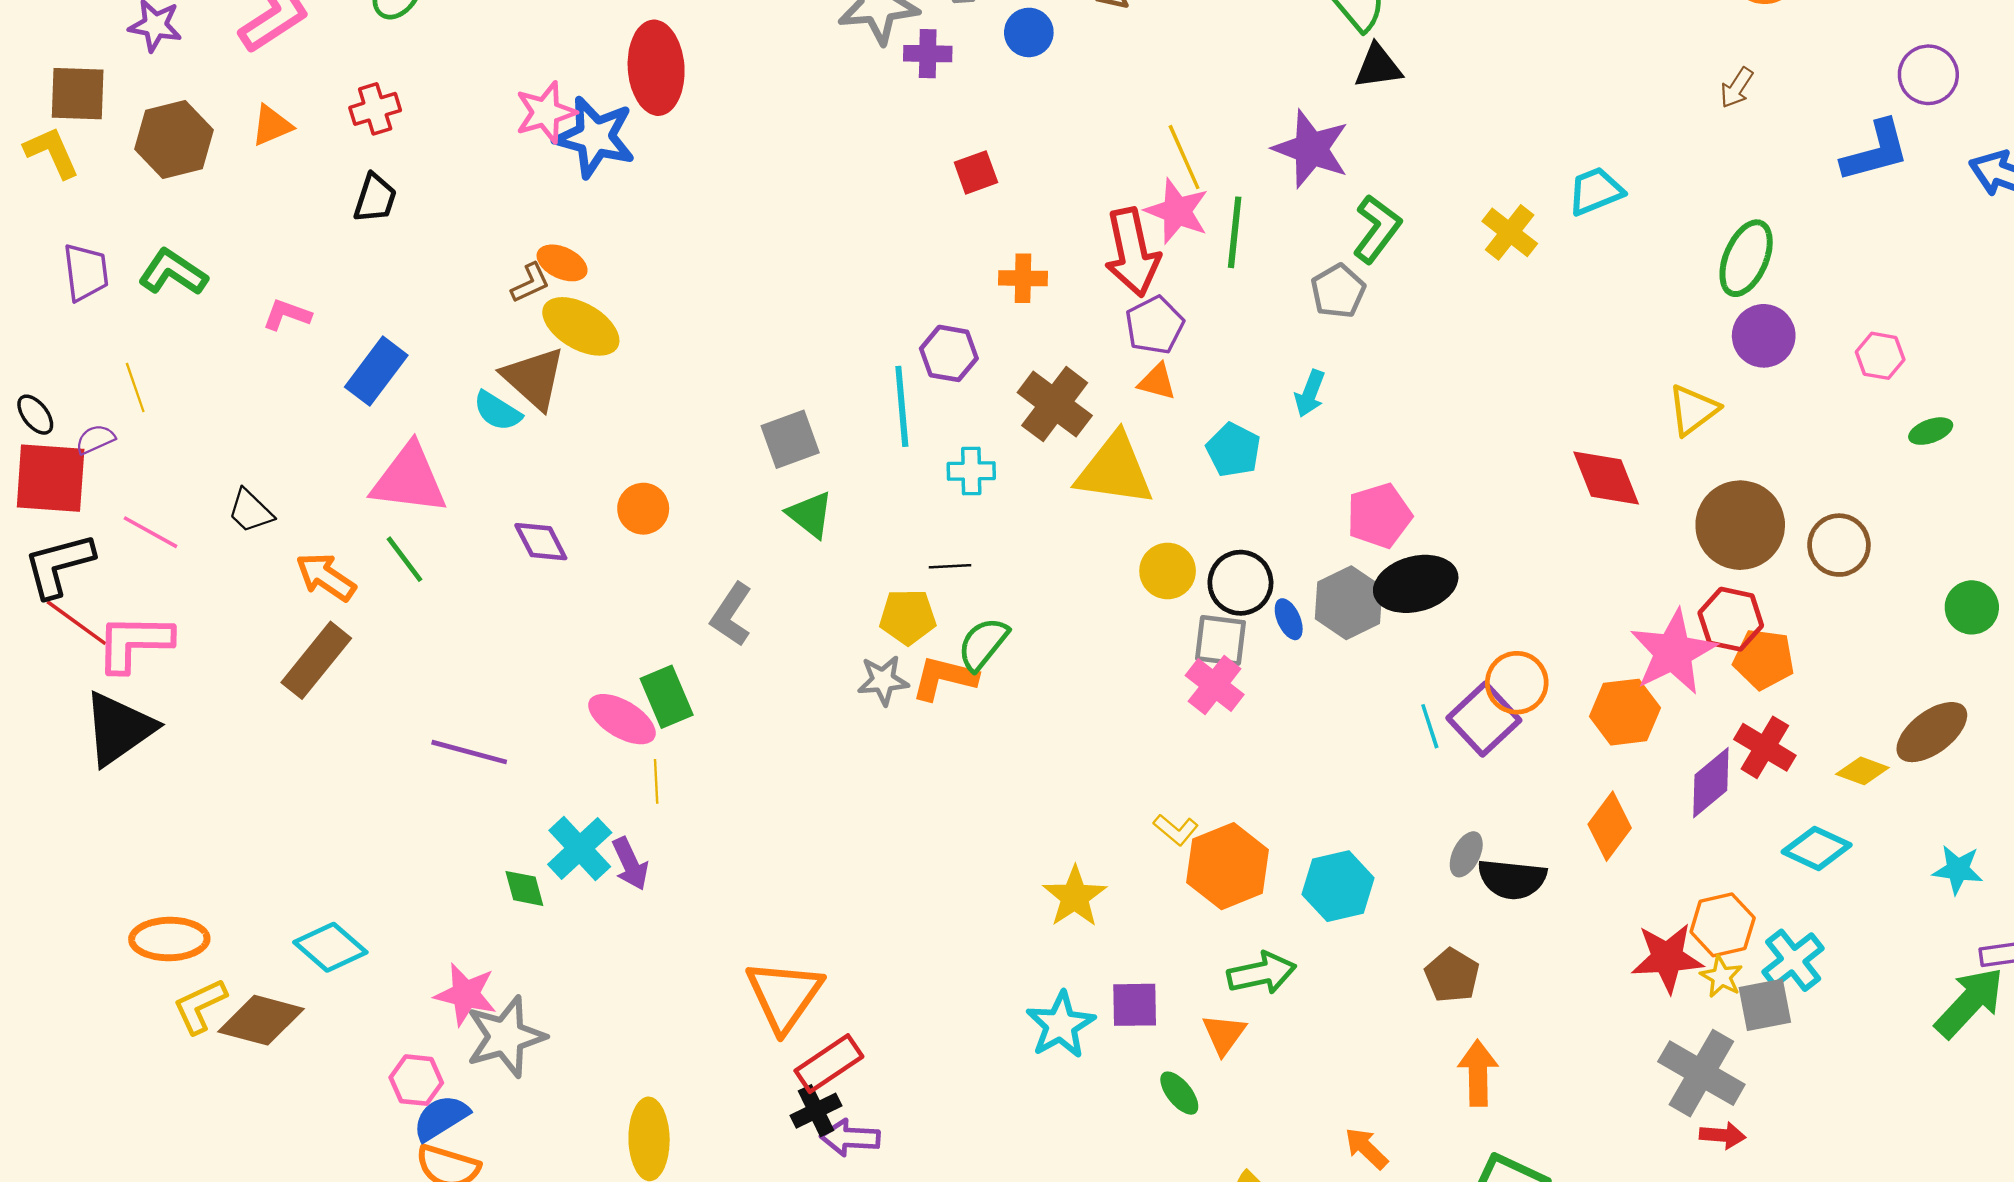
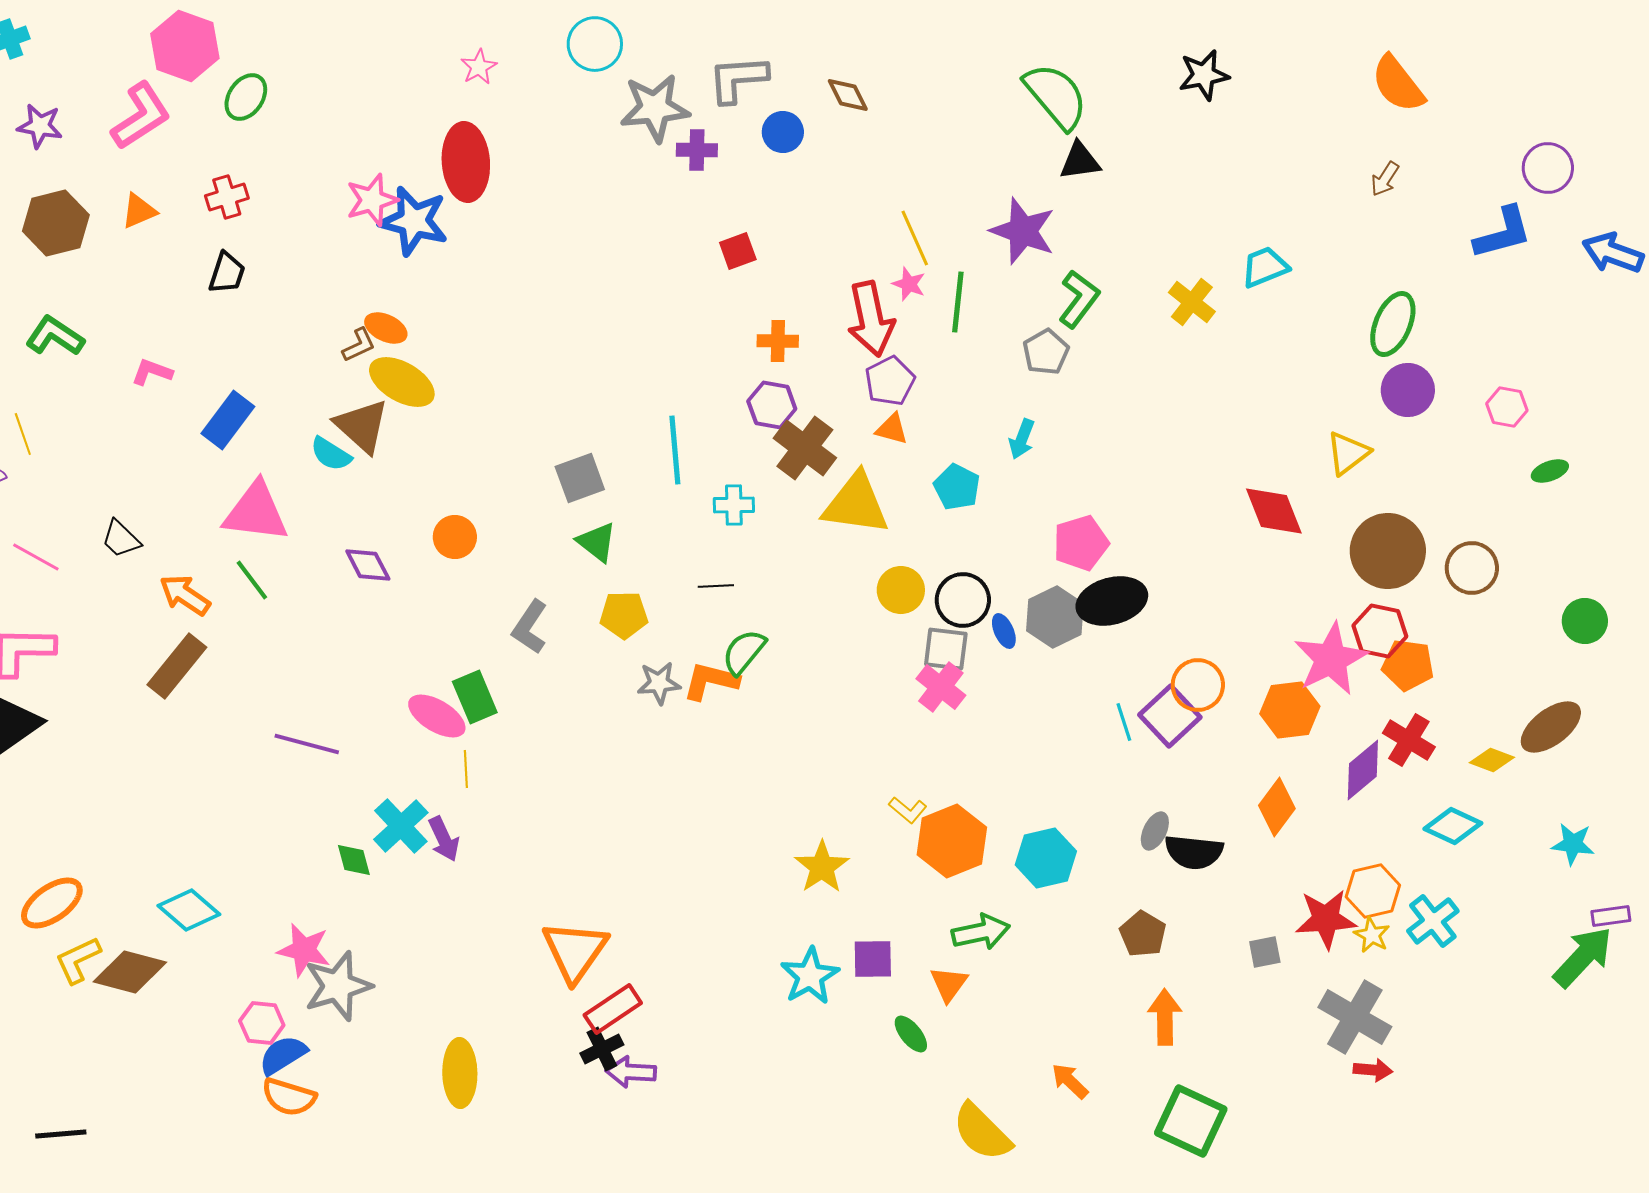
pink star: (1177, 211) -> (909, 284), size x0.6
purple hexagon: (949, 353) -> (772, 405), moved
yellow pentagon: (908, 617) -> (624, 615), moved
orange ellipse: (169, 939) -> (52, 903), turned -34
gray square: (1765, 1005) -> (1265, 952), moved, size x0.7

